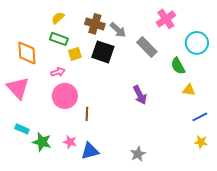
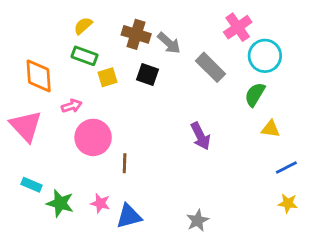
cyan circle: (197, 43) -> (265, 56), moved
black square: (103, 52) -> (147, 74), size x0.7
green semicircle: (178, 66) -> (255, 94), turned 60
pink arrow: (58, 72) -> (72, 106), moved

